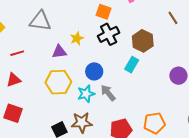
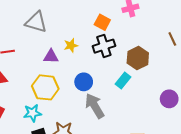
gray arrow: (108, 93) -> (95, 106), size x1.4
cyan star: (86, 94) -> (32, 113), moved

